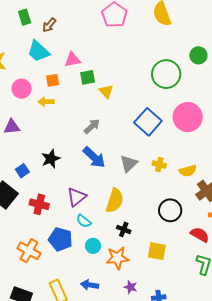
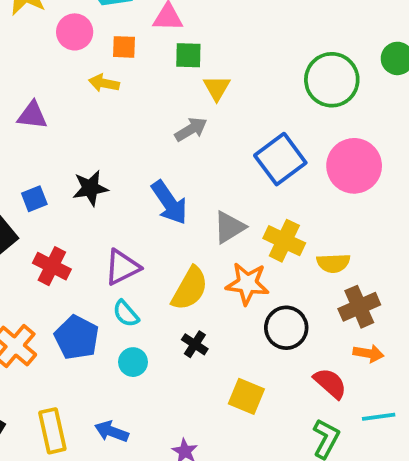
pink circle: (22, 89) -> (75, 32), moved
gray arrow: (92, 126) -> (191, 129), moved
yellow cross: (159, 165) -> (284, 241), size x1.5
orange star: (117, 258) -> (247, 284), moved

